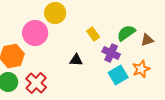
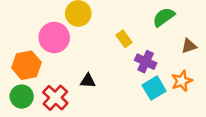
green semicircle: (126, 33) -> (164, 17), moved
black triangle: (76, 60) -> (88, 81), moved

